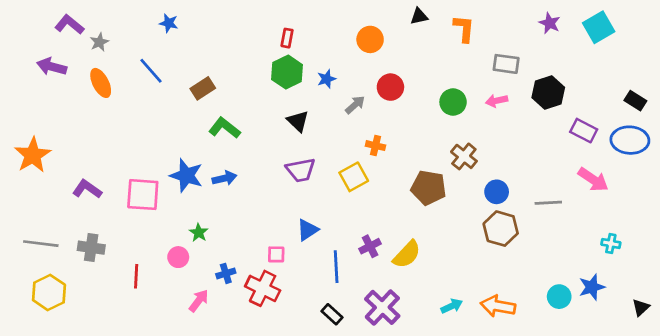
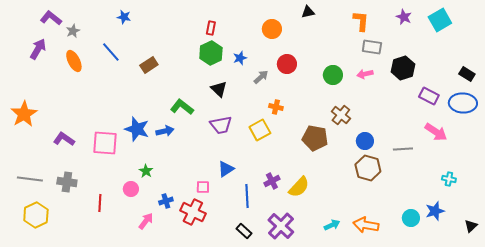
orange L-shape: (464, 29) -> (361, 21), moved
purple arrow: (52, 67) -> (38, 49), turned 105
green L-shape: (224, 128) -> (182, 107), moved

